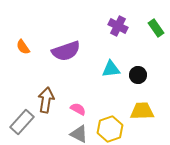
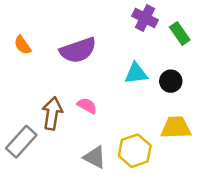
green rectangle: (156, 28) -> (180, 33), moved
pink semicircle: (78, 109) -> (87, 106), moved

